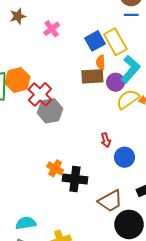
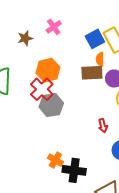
brown star: (18, 16) -> (25, 38), moved
orange hexagon: (17, 80) -> (48, 70), moved
red arrow: (106, 140) -> (103, 126), moved

